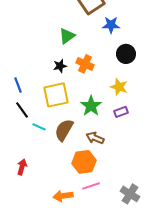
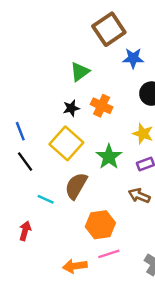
yellow square: (56, 95) -> (66, 143), turned -36
cyan line: (39, 127) -> (46, 199), moved
brown arrow: (95, 138) -> (139, 196), moved

